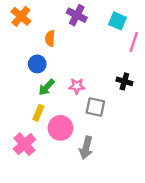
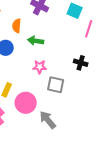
green arrow: (47, 87) -> (36, 41), moved, turned 56
gray arrow: (86, 148) -> (48, 120), turned 126

